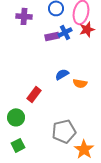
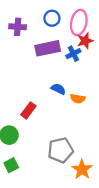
blue cross: (65, 32) -> (73, 54), moved
purple rectangle: (52, 36) -> (48, 48), size x1.6
blue semicircle: (62, 74) -> (58, 89), turned 56

